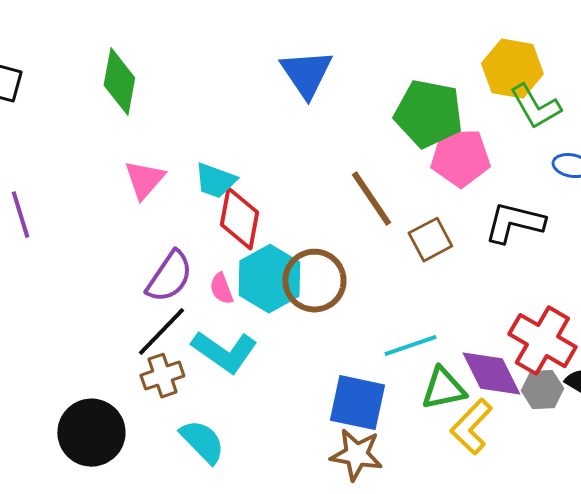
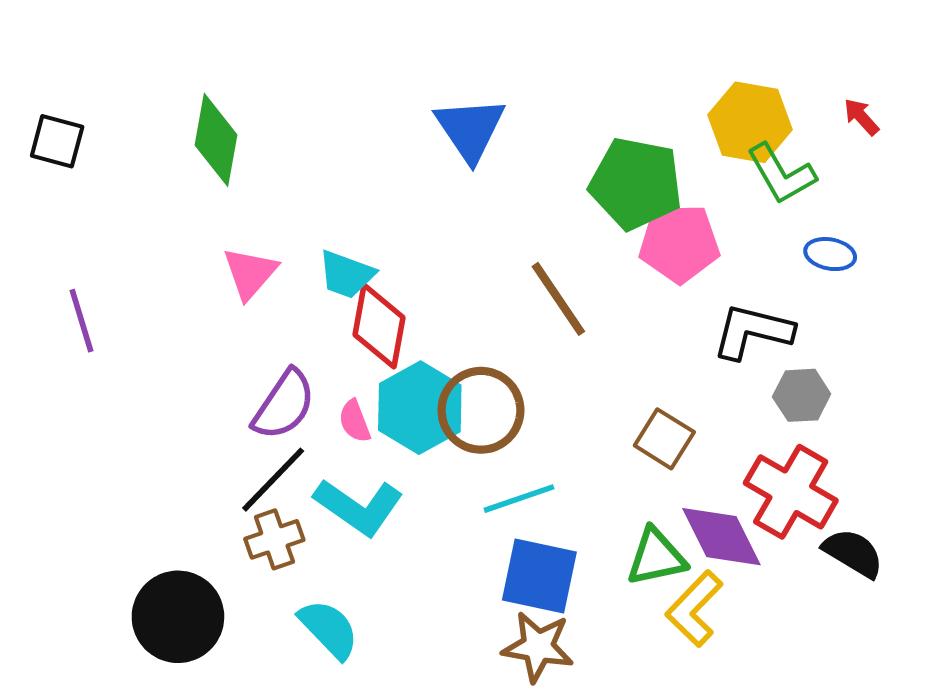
brown square: (430, 240) -> (664, 439), moved, turned -30
cyan line: (410, 346) -> (519, 499), moved
gray hexagon: (542, 390) -> (802, 395), moved

